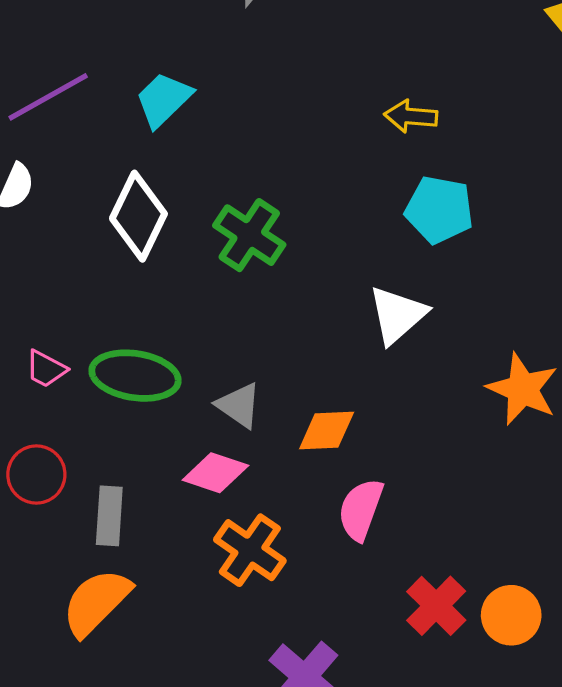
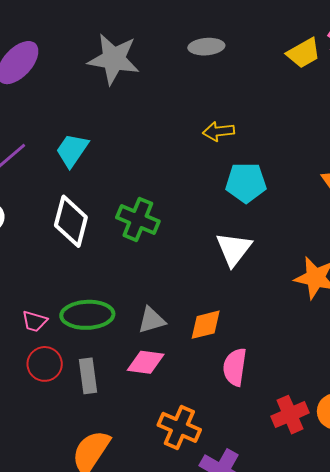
gray triangle: (239, 405) -> (152, 320), turned -40
red circle: (36, 474) -> (45, 364), moved
gray rectangle: (109, 516) -> (88, 376), moved
orange cross: (250, 550) -> (179, 427), moved
red cross: (436, 606) -> (290, 415), turned 33

